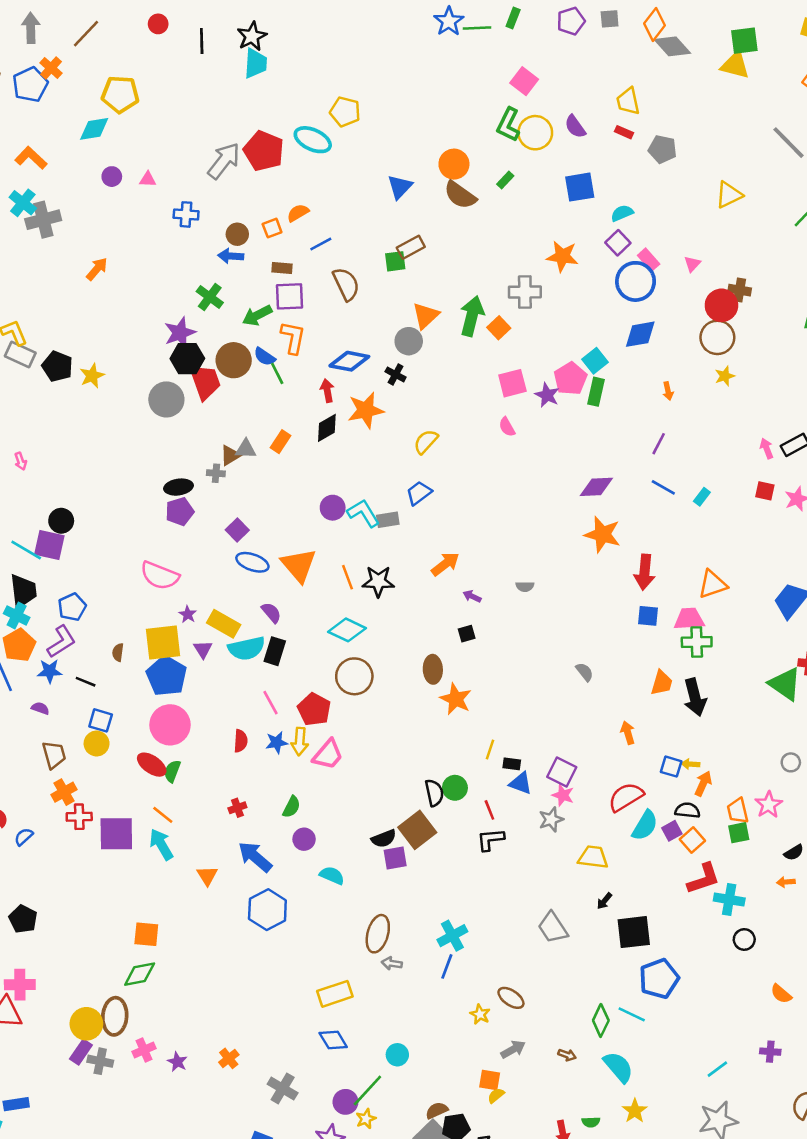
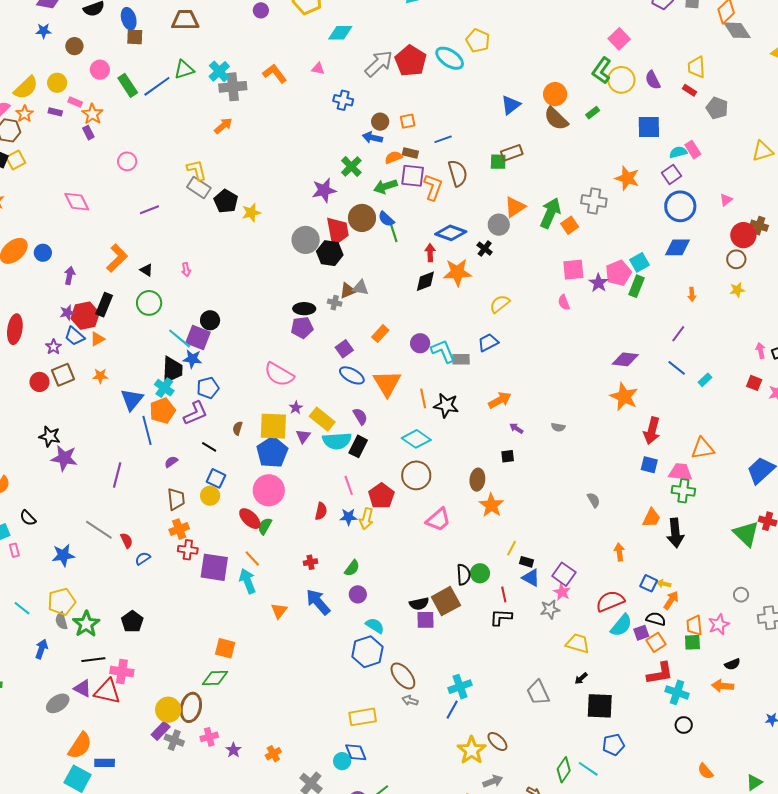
cyan diamond: (94, 129) -> (340, 33), moved
orange L-shape: (31, 158) -> (275, 74), moved
purple circle: (112, 177) -> (261, 10), moved
orange semicircle: (298, 213) -> (393, 157), moved
pink rectangle: (649, 260) -> (693, 150), moved
orange arrow: (97, 269) -> (223, 126), moved
brown circle: (717, 337) -> (736, 259), size x0.7
orange L-shape: (293, 338) -> (433, 187), moved
black hexagon: (187, 359) -> (330, 253), moved
orange rectangle: (280, 442) -> (380, 334), moved
blue star: (50, 671) -> (192, 359), moved
purple semicircle: (40, 708) -> (171, 462), turned -64
pink trapezoid: (328, 755) -> (438, 520), moved
orange arrow: (786, 882) -> (723, 686), size x1.5
blue hexagon: (267, 910) -> (367, 652), moved
brown ellipse: (378, 934) -> (403, 676), turned -64
blue pentagon: (659, 979) -> (614, 745), size x0.7
yellow star: (480, 1014) -> (472, 750), size x1.8
cyan circle: (397, 1055) -> (342, 761), moved

